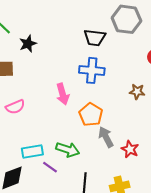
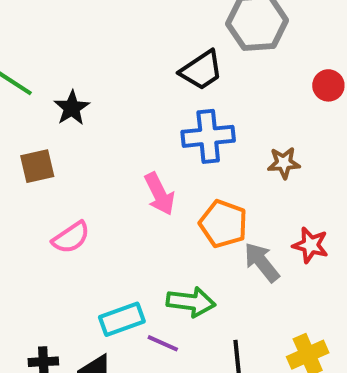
black trapezoid: (95, 38) -> (201, 70), turned -30
brown star: (137, 92) -> (284, 163), moved
red star: (130, 149) -> (310, 245), moved

